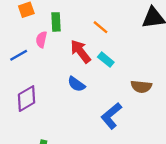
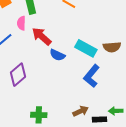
red arrow: (81, 51) -> (42, 36), moved
cyan rectangle: (106, 60) -> (86, 48), moved, size x1.5

